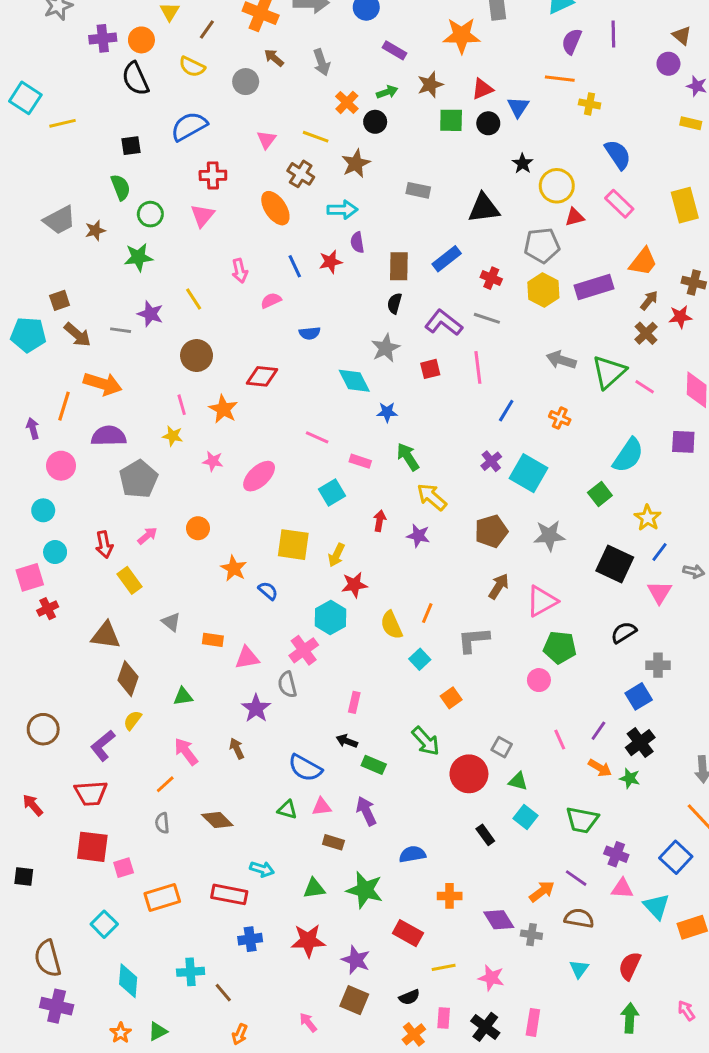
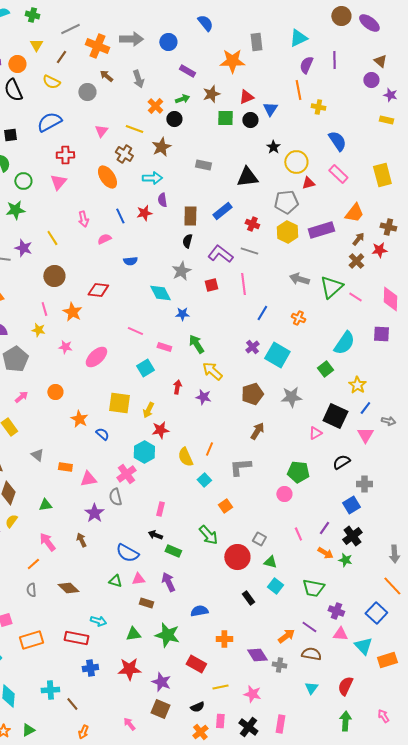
orange line: (560, 79) -> (298, 90), turned 72
pink triangle: (542, 601) -> (315, 433), moved, size x0.6

